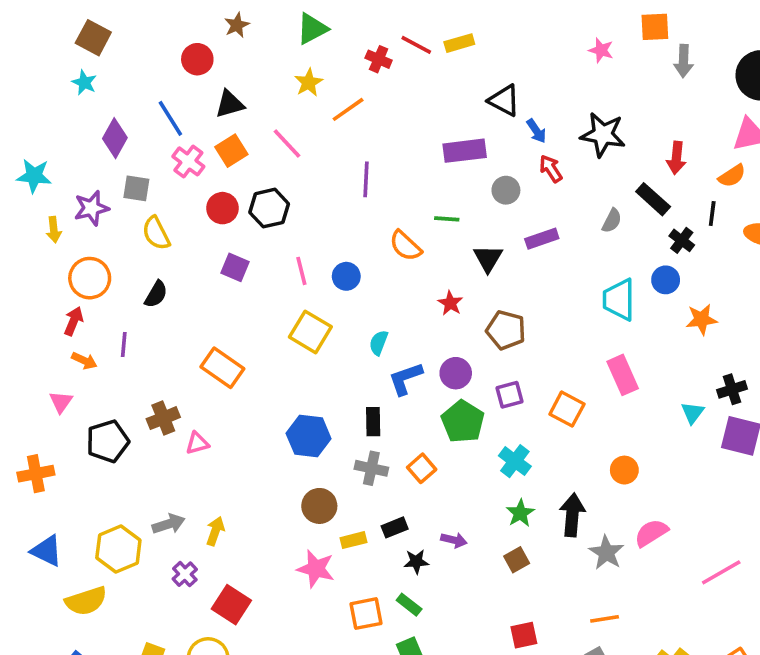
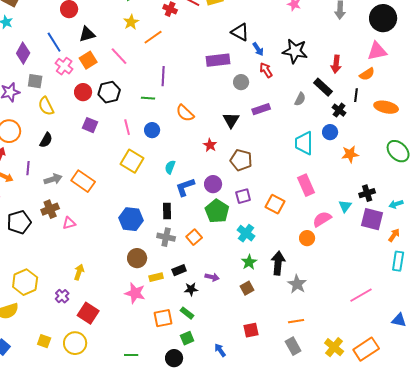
green line: (447, 219) -> (148, 98), moved
gray arrow: (169, 524) -> (53, 179), moved
pink semicircle: (651, 533) -> (322, 219), moved

